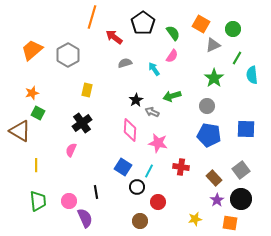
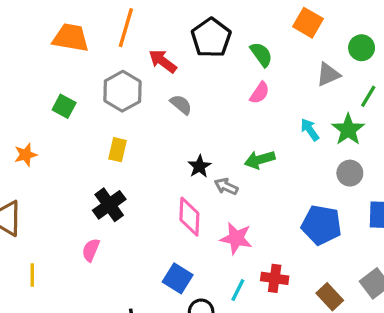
orange square: (201, 24) -> (308, 23), moved
orange trapezoid: (32, 50) -> (71, 38), moved, turned 50
gray hexagon: (68, 55) -> (123, 91), moved
gray semicircle: (125, 63) -> (181, 105), turned 56
cyan arrow: (154, 69) -> (310, 130), moved
green star: (214, 78) -> (348, 130), moved
gray circle: (207, 106) -> (350, 173), moved
green square: (38, 113) -> (64, 106), moved
cyan line: (149, 171) -> (238, 290), moved

